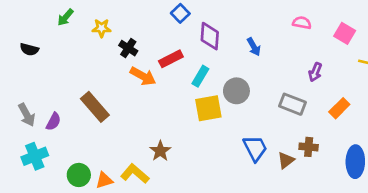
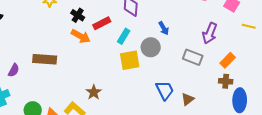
blue arrow: (254, 47) -> (164, 28), moved
black cross: (128, 48) -> (78, 15), moved
purple arrow: (315, 72) -> (210, 33), size x1.5
brown rectangle: (95, 107) -> (45, 59), turned -45
brown cross: (309, 147) -> (226, 81), moved

